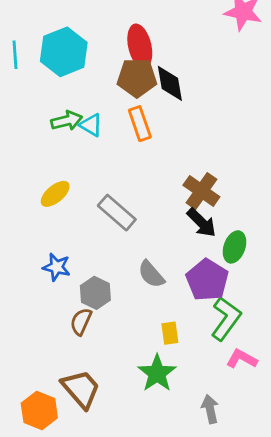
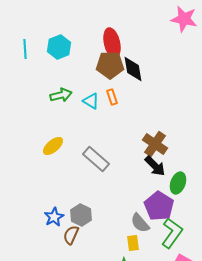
cyan hexagon: (64, 52) -> (59, 47), size x0.7
orange rectangle: (140, 124) -> (112, 97), size x0.7
cyan triangle: (91, 125) -> (91, 101), moved
blue star: (57, 267) -> (54, 217), moved, turned 30
gray semicircle: (151, 274) -> (140, 223), moved

